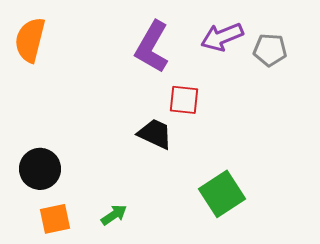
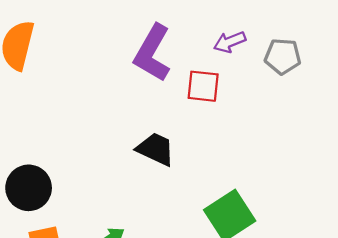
purple arrow: (222, 37) -> (230, 42), size x0.7
red square: (184, 100) -> (203, 86), moved

